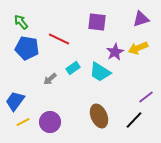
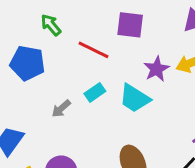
green arrow: (21, 22) -> (51, 25), moved
red line: (59, 39) -> (93, 50), moved

